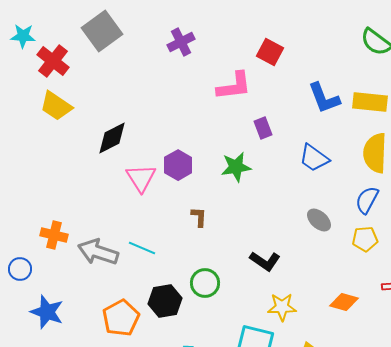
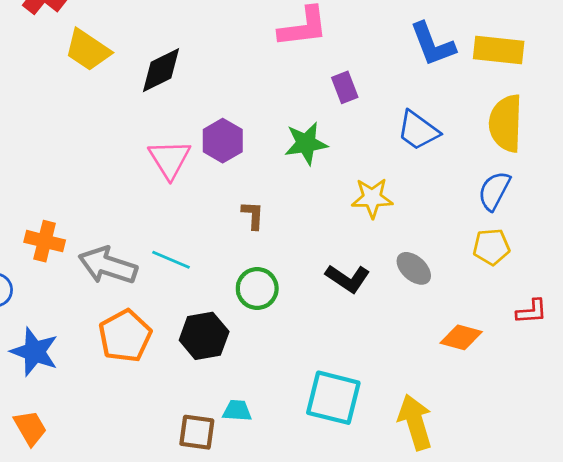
yellow trapezoid: (56, 106) -> (88, 50), moved
black diamond: (112, 138) -> (161, 70), moved
gray ellipse: (319, 220) -> (414, 268), moved
green circle: (205, 283) -> (257, 288), moved
yellow star: (282, 307) -> (372, 198), moved
orange pentagon: (121, 318) -> (125, 336), moved

